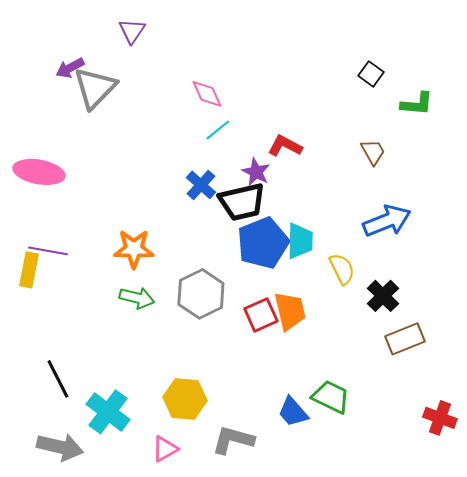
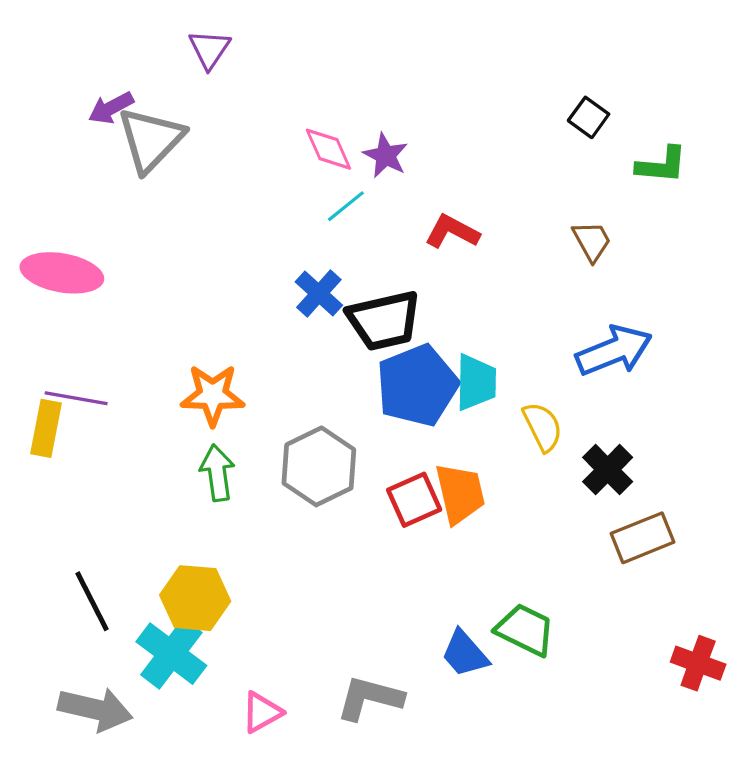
purple star: (256, 172) -> (386, 155), moved
green arrow: (137, 298) -> (217, 473), turned -112
yellow hexagon: (185, 399) -> (195, 598), moved

